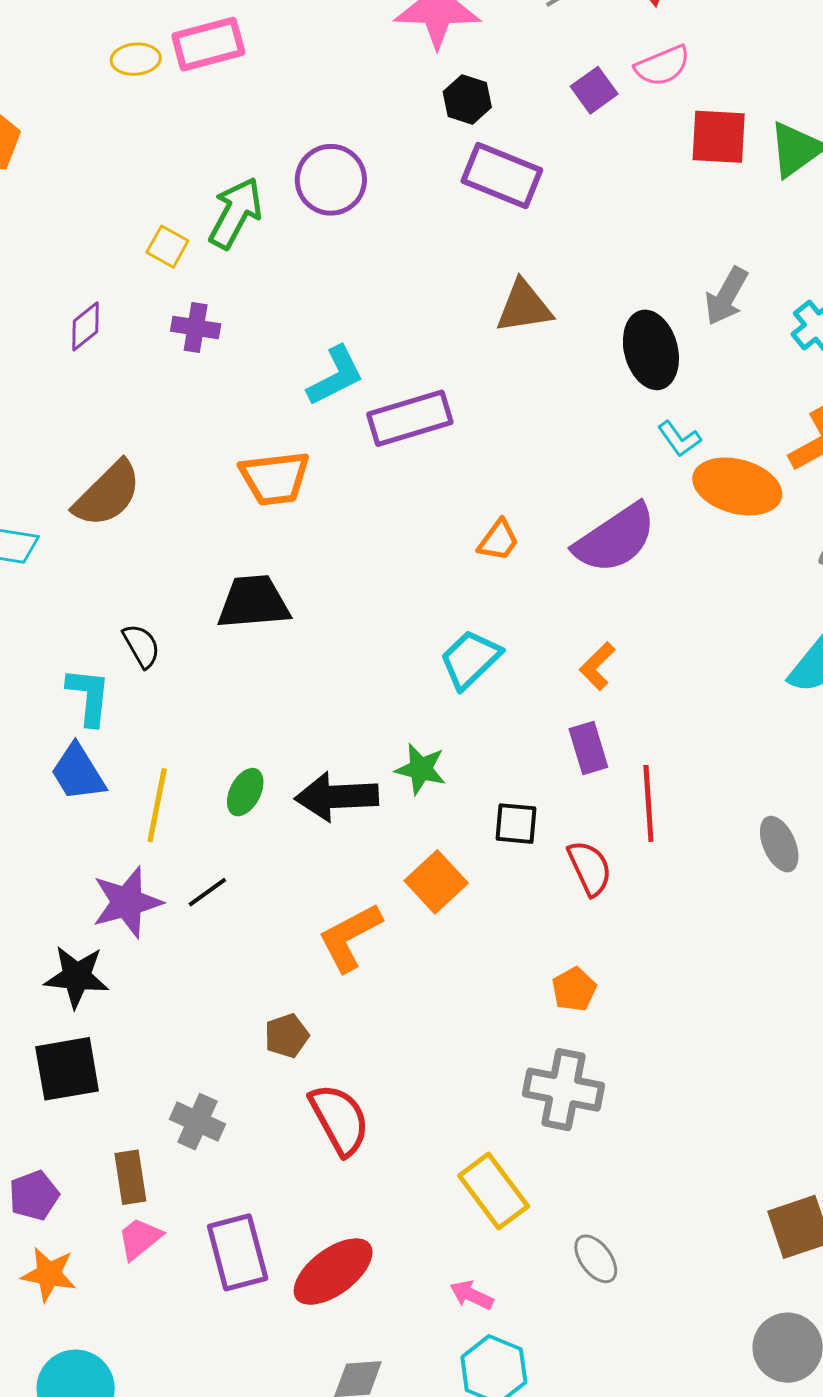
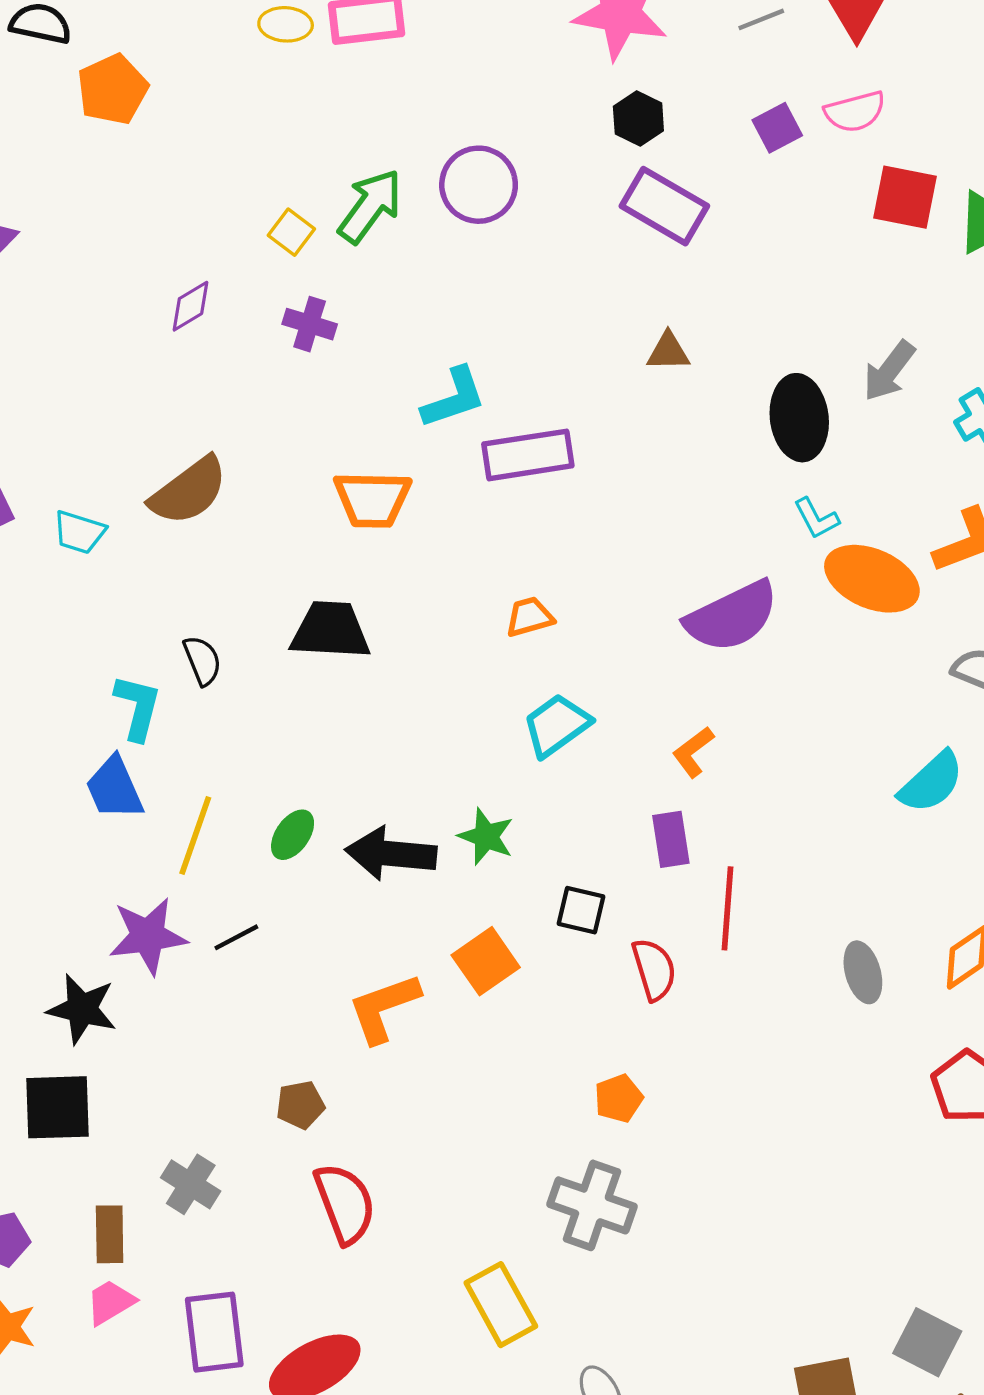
brown triangle: (524, 307) -> (668, 352), size x0.7
orange trapezoid: (498, 540) -> (530, 617), moved, turned -150

